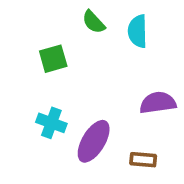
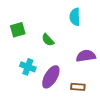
green semicircle: (94, 22) -> (48, 40), moved
green square: (53, 59) -> (18, 30), moved

